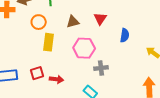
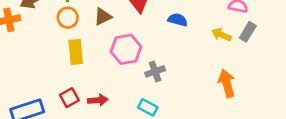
orange circle: (39, 22) -> (68, 18), moved
blue semicircle: (125, 35) -> (178, 20), turned -72

